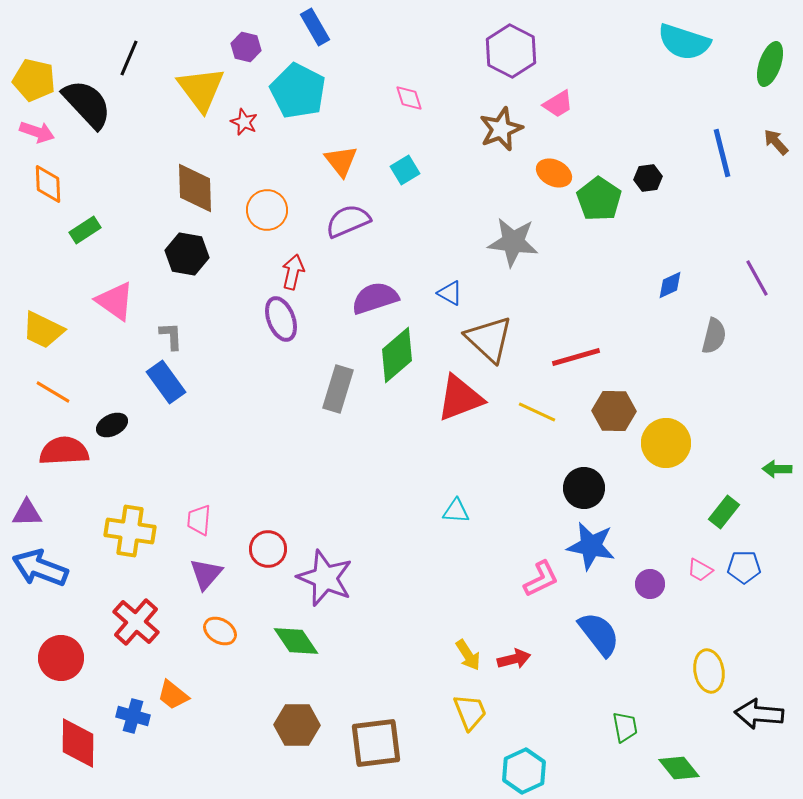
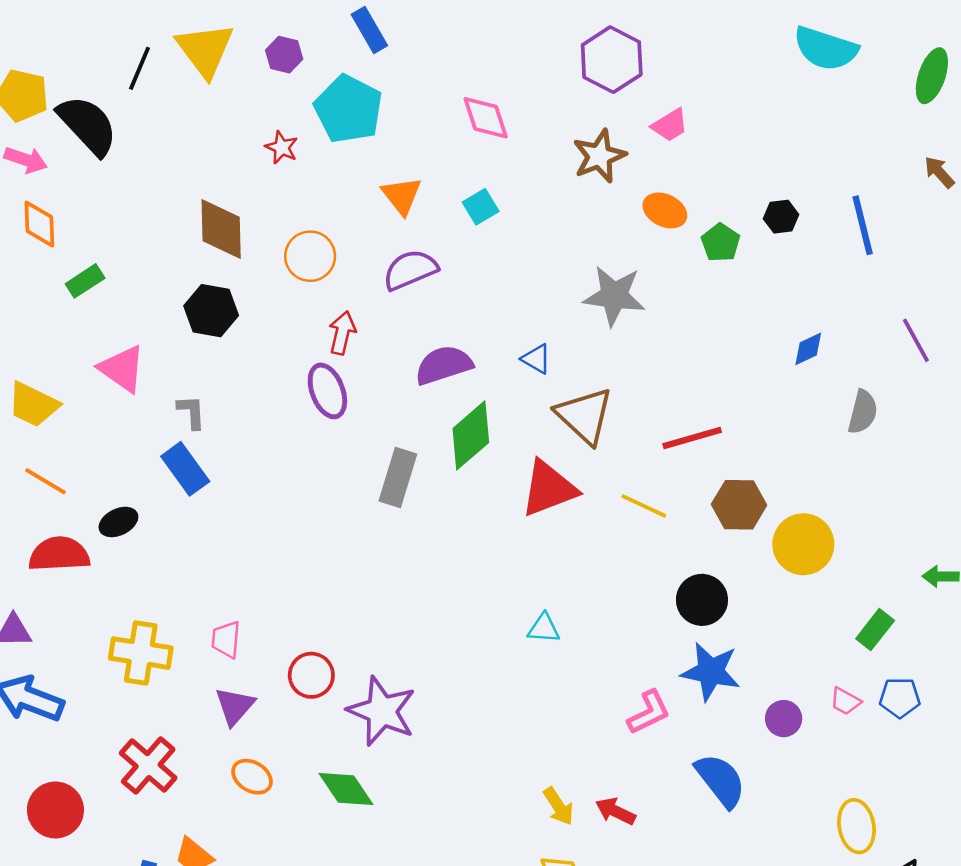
yellow triangle: (201, 89) -> (205, 50), moved
pink diamond: (409, 98) -> (486, 118), size x1.4
blue line: (722, 153) -> (863, 225), moved
green pentagon: (599, 199) -> (721, 243), size x0.7
red arrow: (514, 659) -> (615, 811), turned -140

